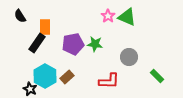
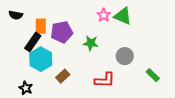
black semicircle: (20, 16) -> (16, 15), turned -48
purple pentagon: (73, 44) -> (62, 32), moved
cyan hexagon: (45, 76) -> (41, 59), moved

